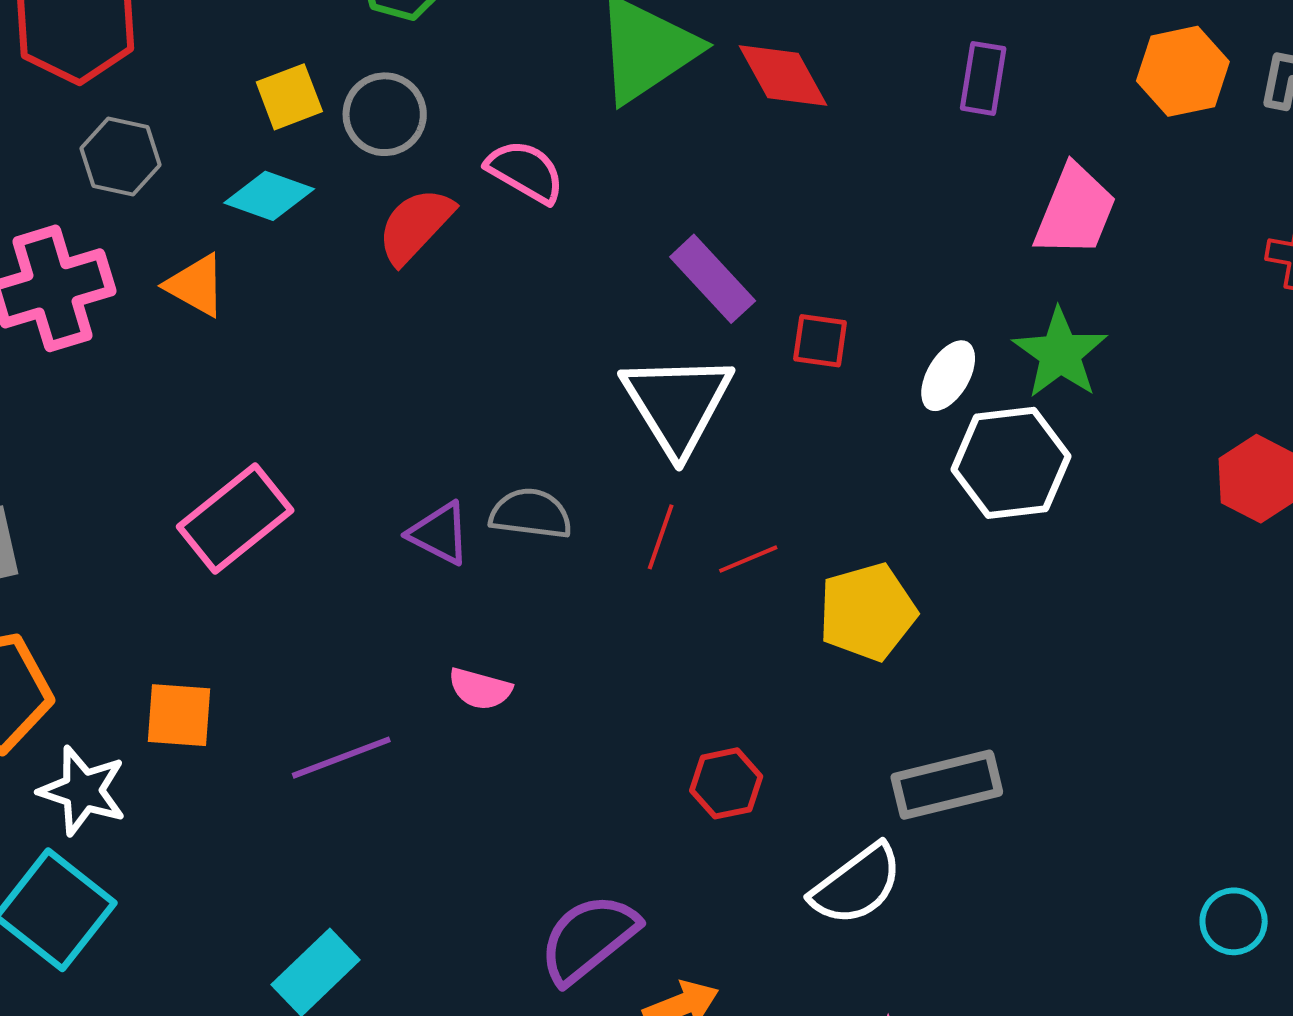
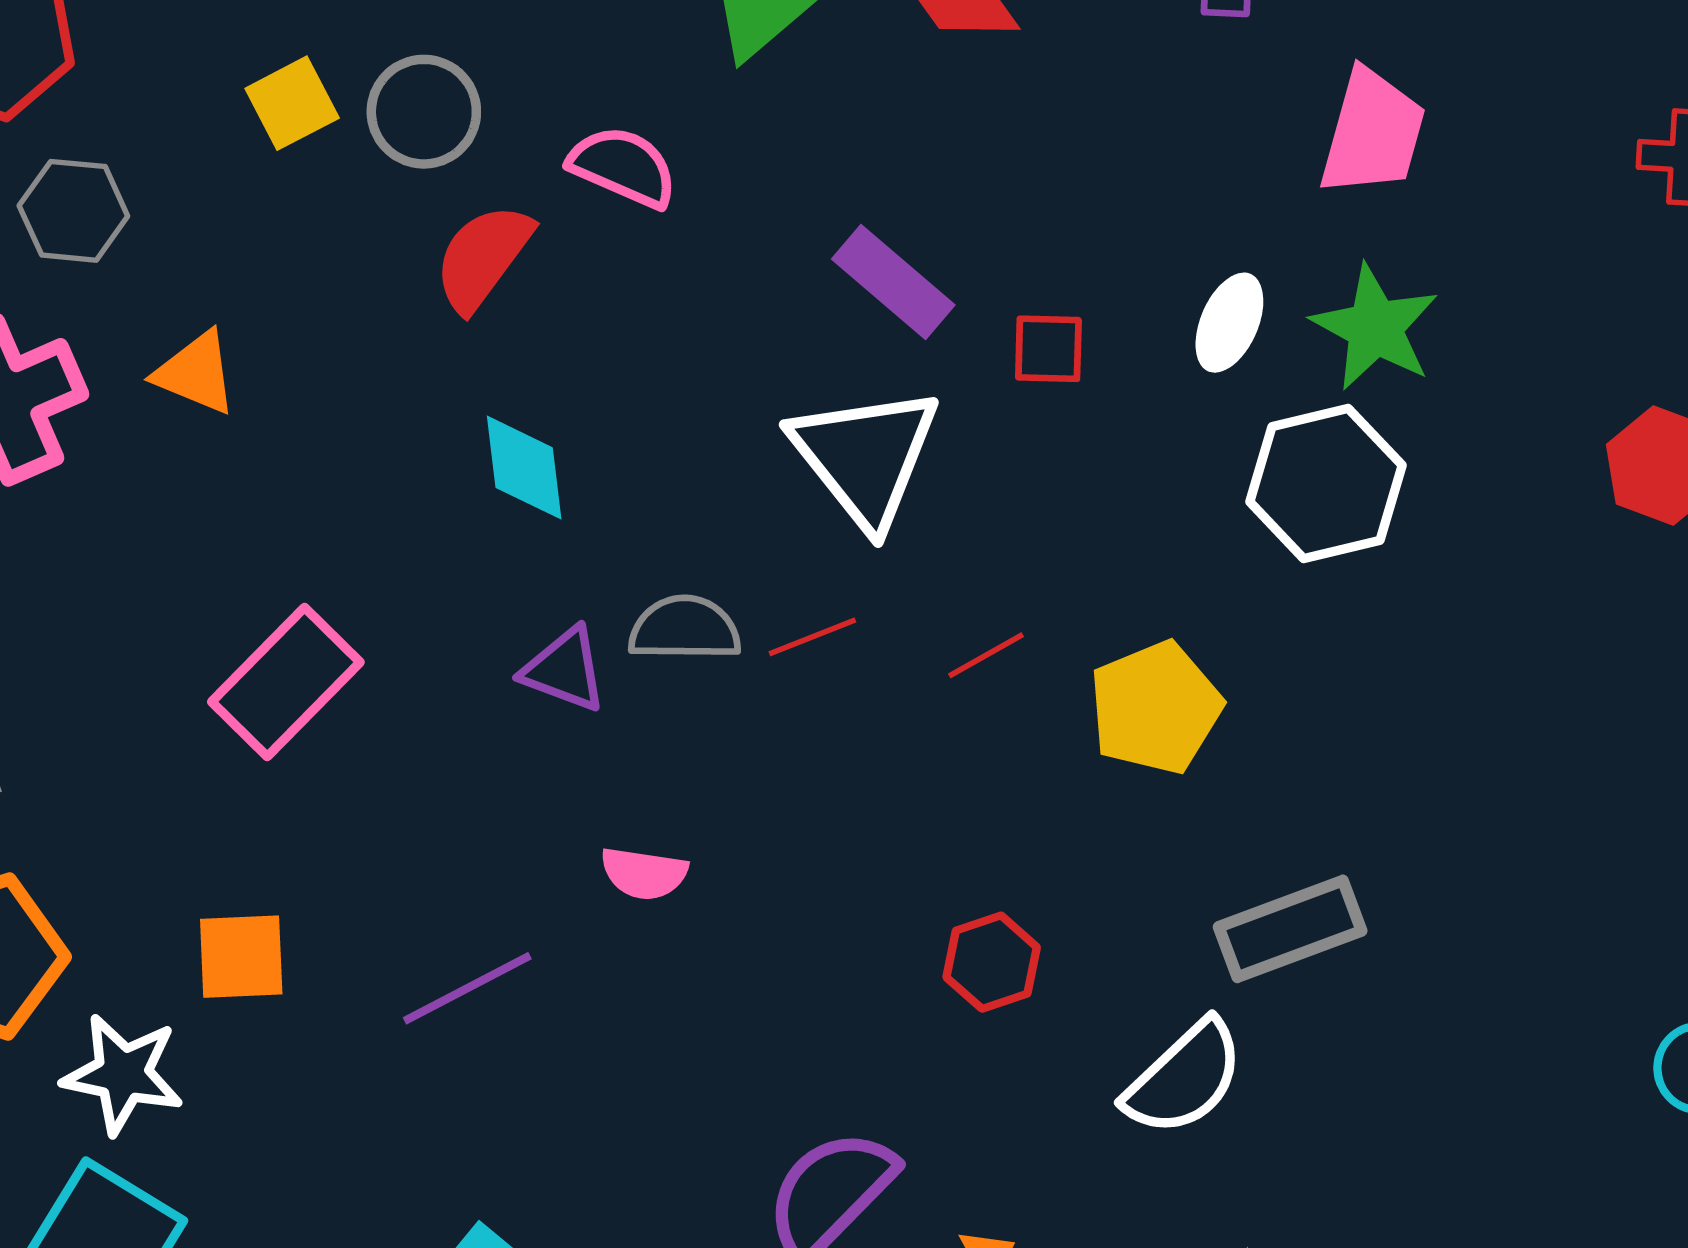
cyan diamond: (269, 196) -> (524, 468), moved, turned 70
white ellipse: (948, 376) -> (1229, 323), moved
red line: (661, 537) -> (812, 637), moved, turned 56

